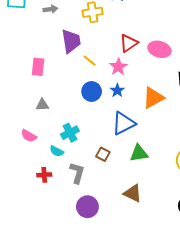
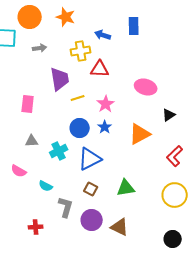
red triangle: (129, 43) -> (100, 69), moved, turned 36
yellow line: (90, 61) -> (78, 98), turned -56
blue triangle: (123, 123) -> (90, 159), moved
cyan cross: (70, 133) -> (59, 151), moved
red cross: (44, 175) -> (36, 227), moved
purple circle: (87, 207) -> (92, 220), moved

